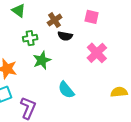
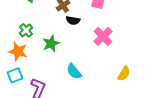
green cross: (30, 38) -> (26, 30), moved, turned -32
yellow semicircle: (119, 92) -> (124, 73), turned 126

